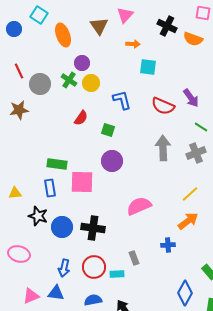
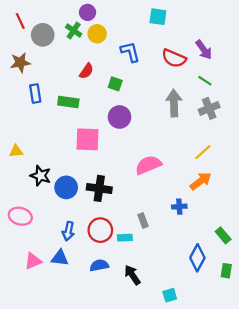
green line: (201, 127) -> (205, 81), moved
green rectangle: (57, 164) -> (68, 102), moved
blue rectangle: (50, 188) -> (35, 94), moved

